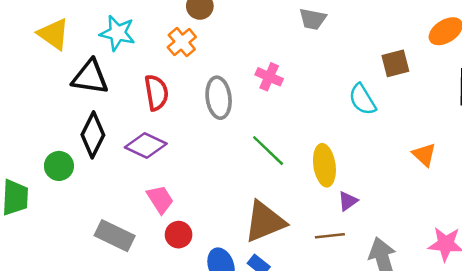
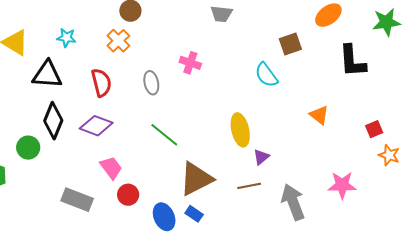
cyan star: (117, 33) -> (66, 38), size x0.7
gray ellipse: (219, 98) -> (151, 83), size x0.7
green line: (268, 151) -> (164, 135), moved

